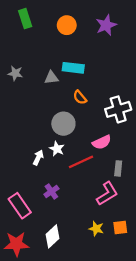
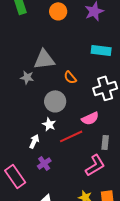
cyan rectangle: (73, 68) -> (101, 50), moved
gray star: (15, 73) -> (27, 77), moved
gray triangle: (51, 78) -> (44, 59), size x1.6
white arrow: (38, 158) -> (34, 141), moved

